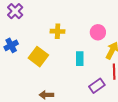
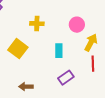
purple rectangle: (97, 86) -> (66, 78), moved

